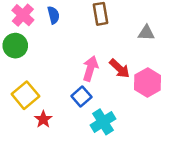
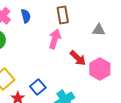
pink arrow: (90, 69) -> (55, 39), moved
blue square: (81, 96) -> (38, 87), moved

